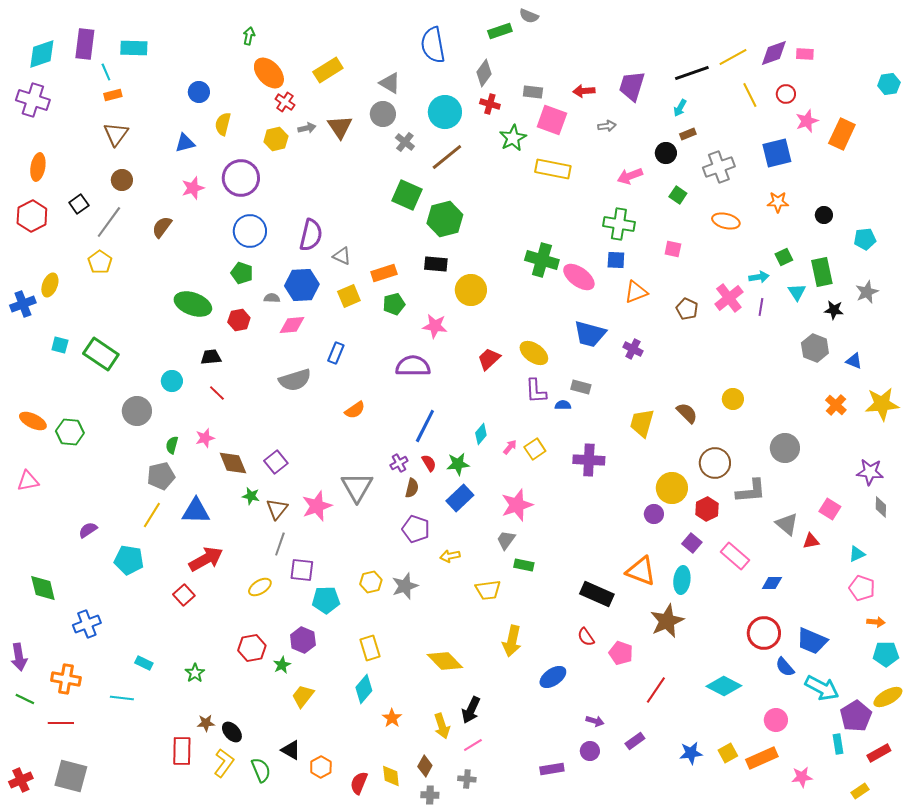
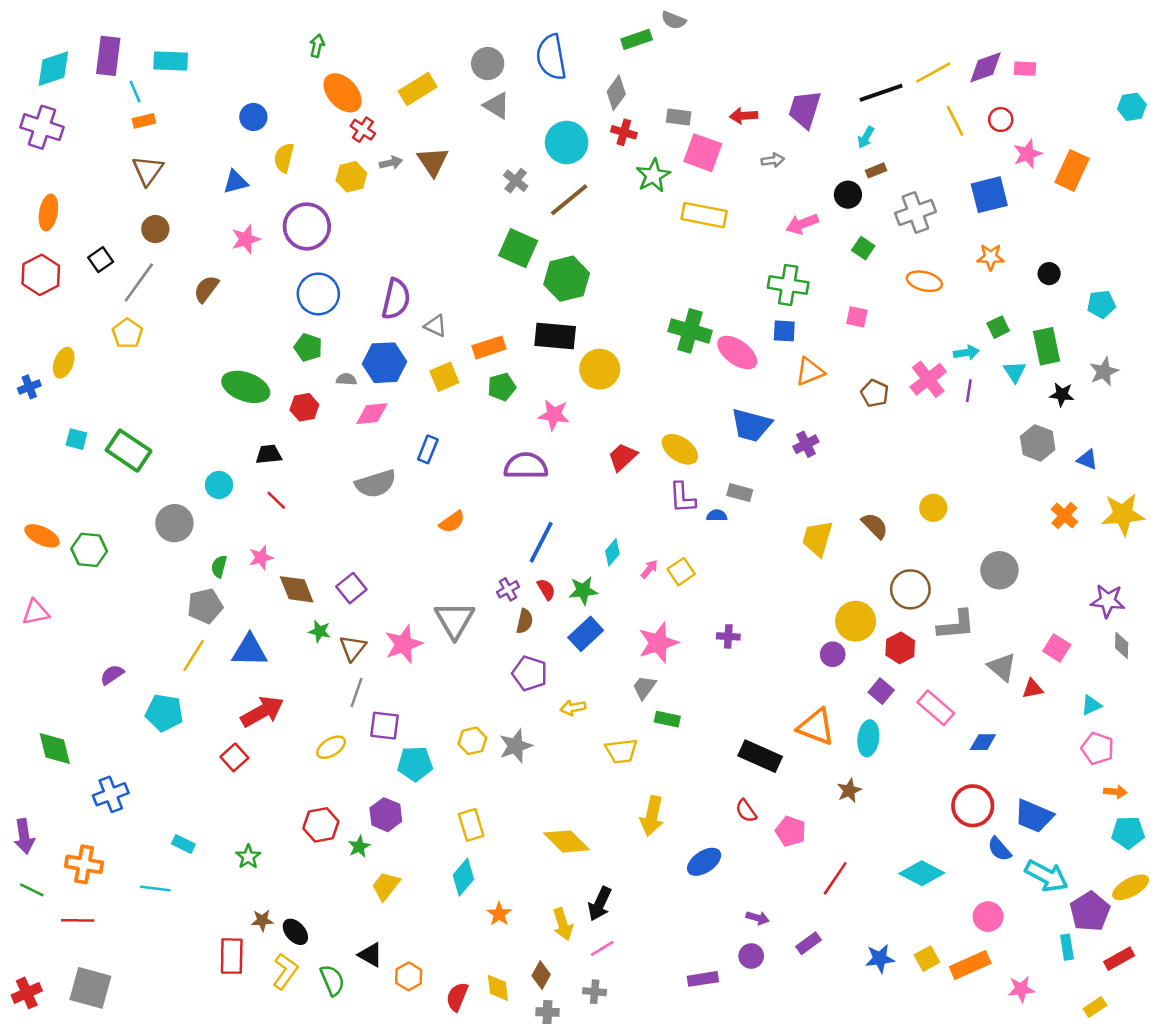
gray circle: (383, 114) -> (488, 64), moved
black rectangle: (436, 264) -> (555, 336), size x1.4
blue cross: (23, 304) -> (29, 387), size x0.7
purple cross: (633, 349) -> (806, 444), turned 36
purple cross: (589, 460) -> (728, 636), moved, size x0.6
brown star: (667, 621) -> (849, 791), size x0.6

